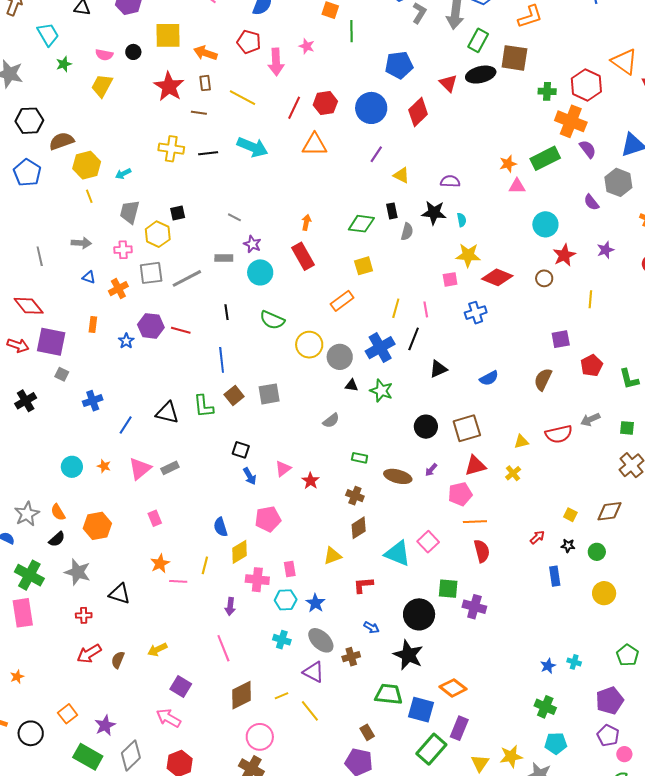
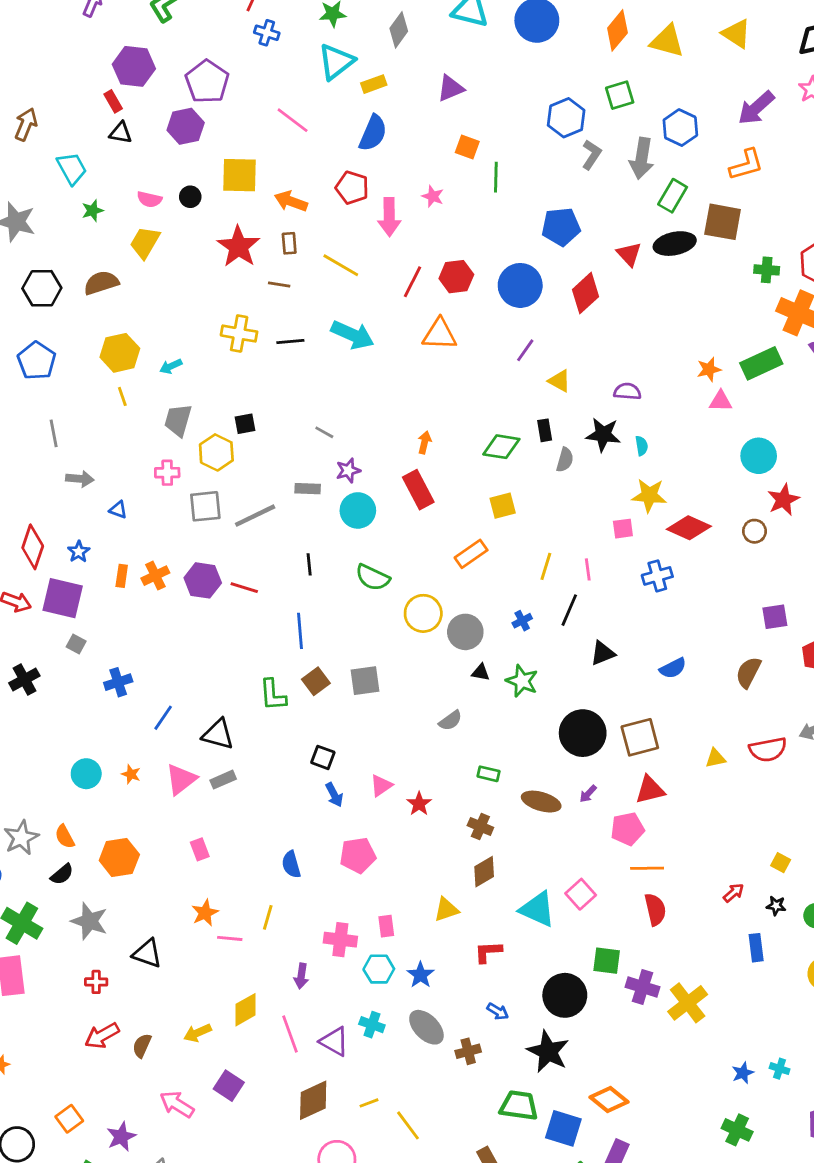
brown semicircle: (62, 141) -> (101, 283), moved
gray arrow: (81, 243) -> (80, 479), moved
purple star: (252, 244) -> (348, 471), turned 30
gray line: (40, 256) -> (54, 433), moved
orange cross: (118, 289) -> (155, 576), moved
red diamond: (29, 306) -> (33, 547), turned 56
blue star: (126, 341) -> (79, 552), moved
blue cross: (380, 348) -> (522, 621), size x0.5
black triangle: (167, 413) -> (218, 734), moved
black circle: (426, 427) -> (583, 733), size x1.4
yellow cross: (513, 473) -> (688, 1003), moved, size x1.8
yellow diamond: (239, 552) -> (245, 1010), moved
purple triangle: (314, 672) -> (334, 1041), moved
pink arrow: (168, 718) -> (177, 1104), moved

